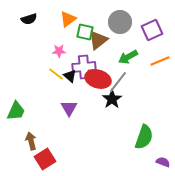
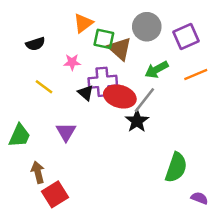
black semicircle: (29, 19) -> (35, 44), moved
brown triangle: (98, 40) -> (120, 49), turned -40
yellow line: (56, 74) -> (44, 87), moved
purple triangle: (69, 108) -> (66, 132), moved

